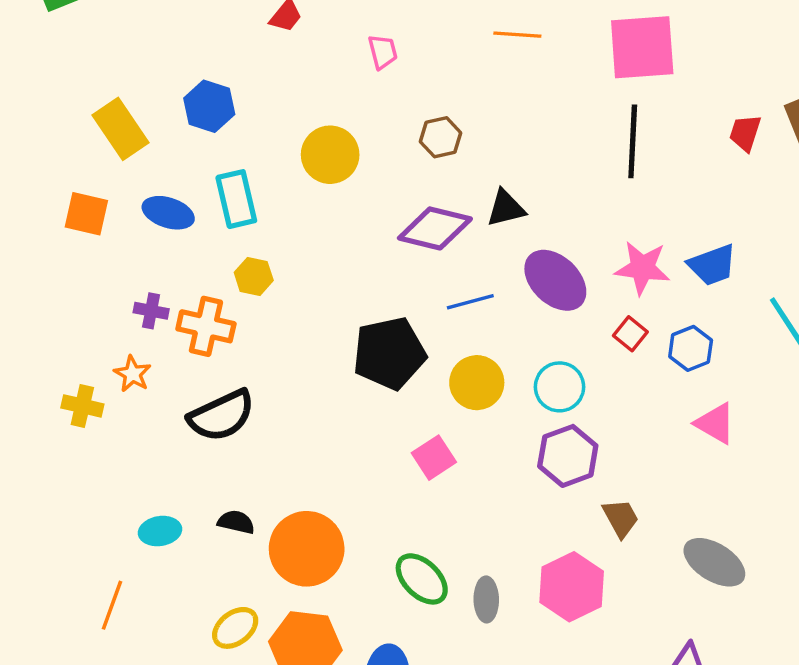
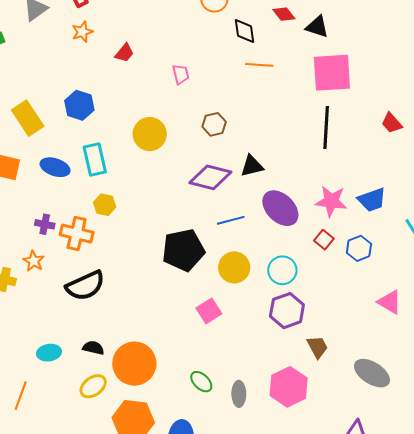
red trapezoid: (745, 133) -> (392, 123), turned -60
pink triangle: (715, 423) -> (390, 302), moved
green ellipse: (422, 579) -> (201, 382), size x0.7
yellow ellipse: (235, 628) -> (93, 386), moved

